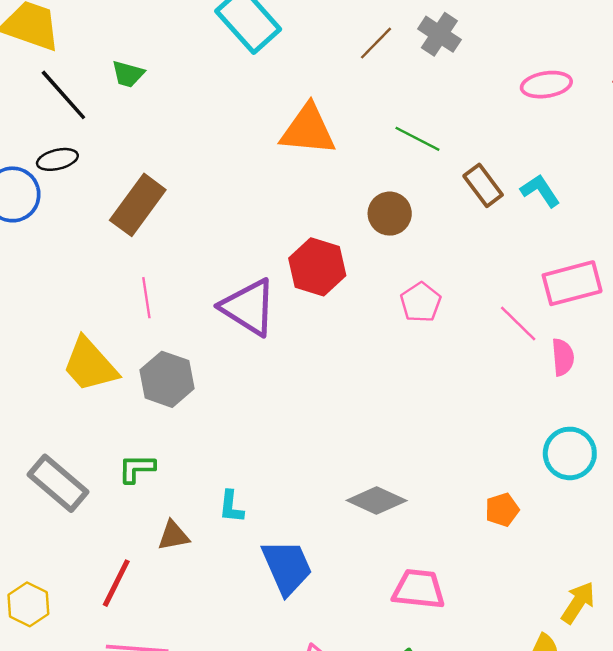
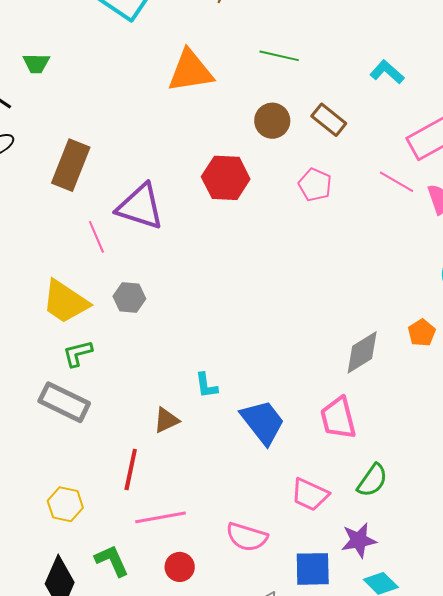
brown rectangle: (483, 185) -> (329, 120), moved
purple triangle: (249, 307) -> (140, 207), moved
gray hexagon: (167, 379) -> (129, 298), size x0.7
green L-shape: (137, 468) -> (78, 353), moved
gray diamond: (377, 501) -> (362, 352), moved, turned -42
pink trapezoid: (419, 589) -> (338, 418), moved, turned -96

